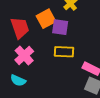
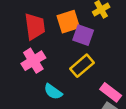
yellow rectangle: (64, 52) -> (82, 66), turned -54
cyan semicircle: (18, 80) -> (53, 92), moved

